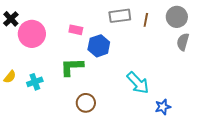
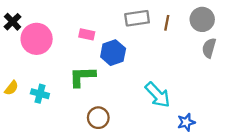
cyan cross: (35, 82) -> (40, 94), turned 35

